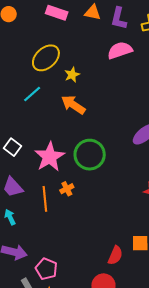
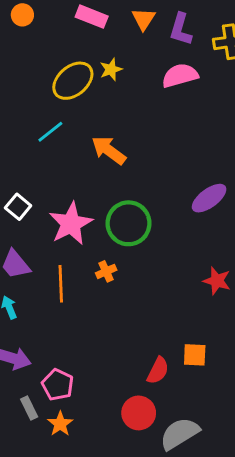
orange triangle: (93, 13) -> (144, 19), turned 48
yellow star: (72, 75) -> (111, 69), moved
orange cross: (67, 189) -> (106, 271), moved

